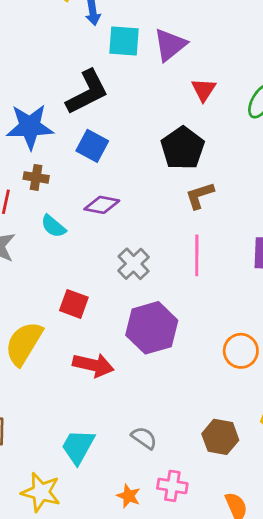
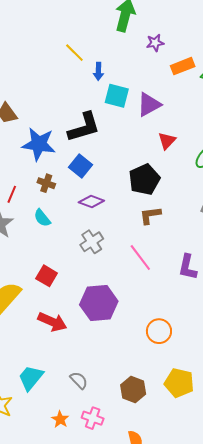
brown cross: (36, 177) -> (46, 183), moved
purple diamond: (102, 205) -> (91, 202), moved
pink line: (197, 255) -> (140, 258), turned -48
gray cross: (134, 264) -> (92, 242), moved

